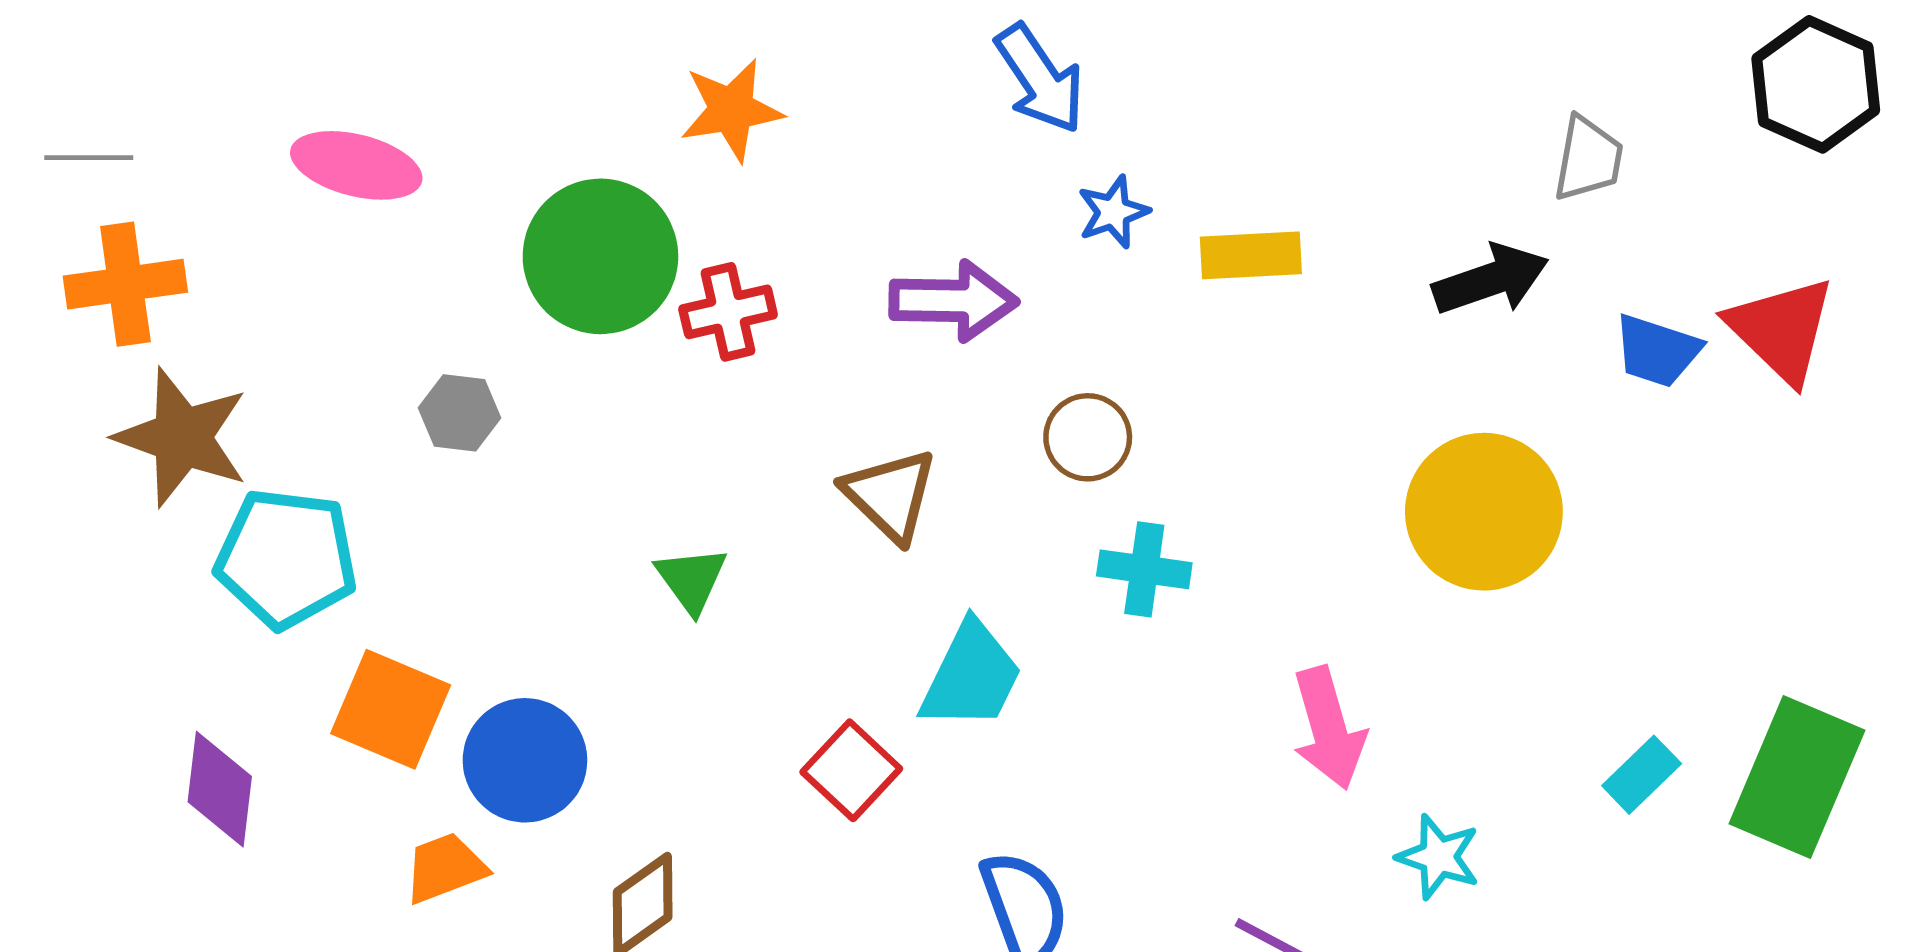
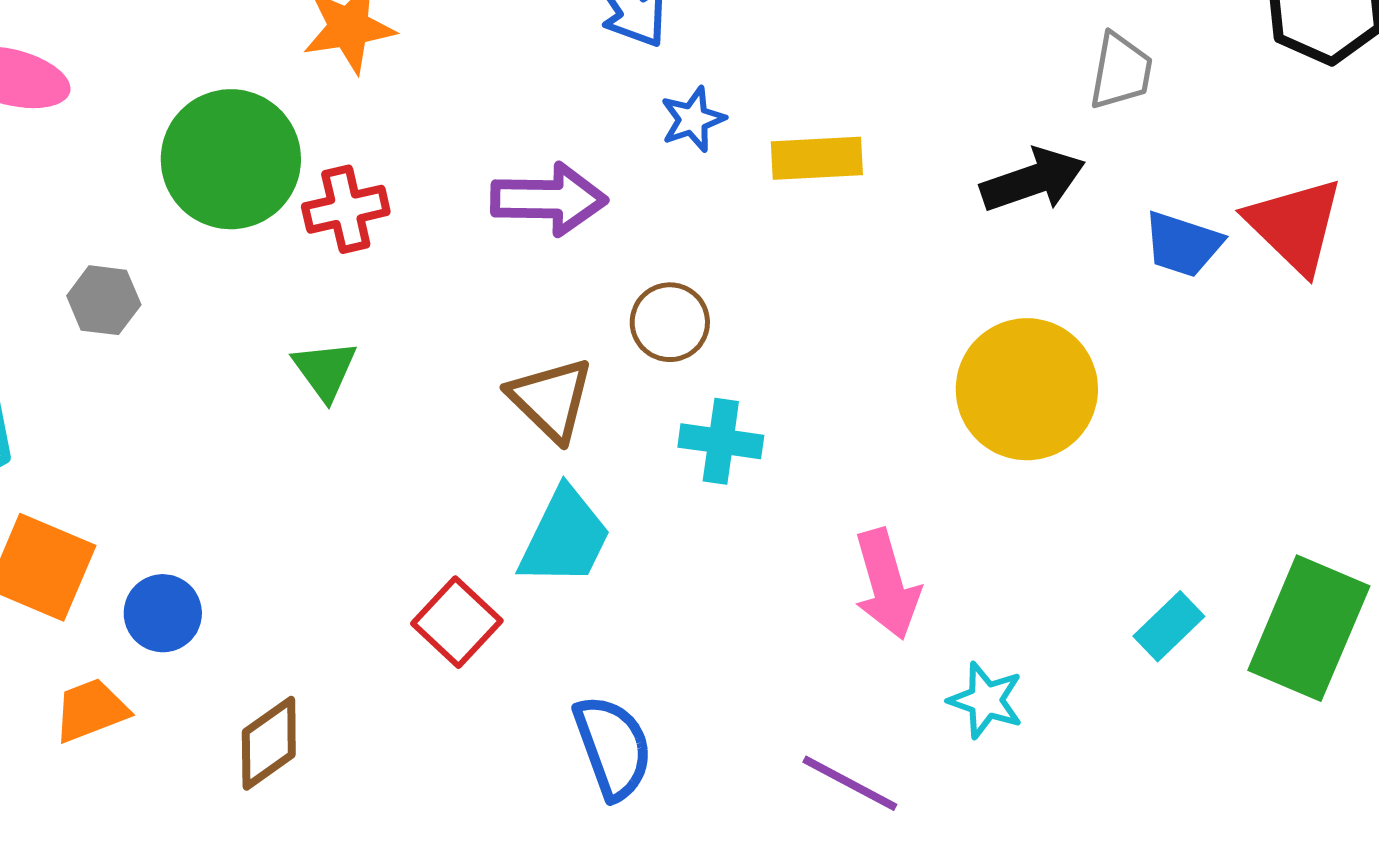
brown triangle: (890, 495) -> (551, 399), moved
green triangle: (691, 579) -> (325, 370), moved
blue circle: (525, 760) -> (163, 613), size x0.7

